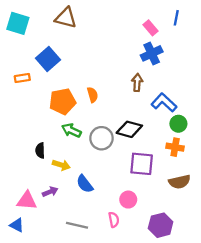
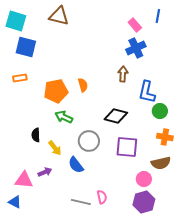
blue square: (48, 59) -> (26, 47), moved, turned -35
orange rectangle: (22, 78) -> (20, 78), moved
blue L-shape: (164, 103) -> (147, 92), turned -120
gray circle: (101, 138) -> (89, 141), moved
orange cross: (175, 147) -> (165, 137), moved
yellow arrow: (61, 165) -> (55, 148), turned 35
pink circle: (128, 200) -> (144, 179), moved
gray line: (77, 225) -> (81, 202), moved

